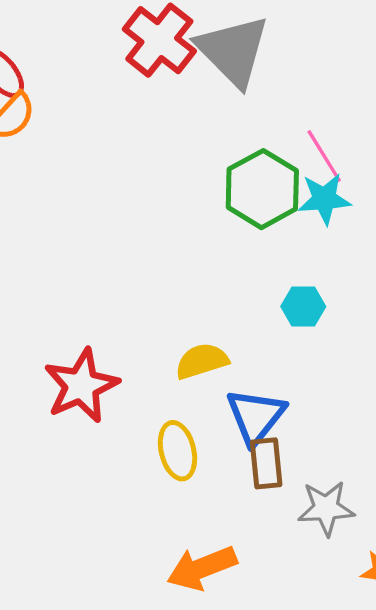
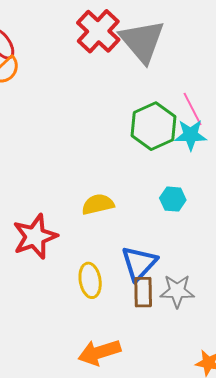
yellow semicircle: (202, 361) -> (98, 204), moved
gray star: (326, 508) -> (177, 291), moved

